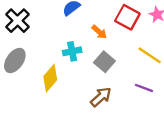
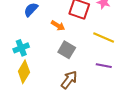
cyan cross: (72, 51) -> (21, 48), moved

